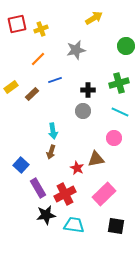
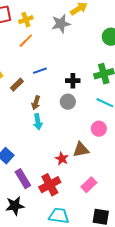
gray star: (76, 50) -> (61, 24), moved
orange line: (38, 59) -> (26, 41), moved
brown arrow: (51, 152) -> (36, 103), moved
pink rectangle: (104, 194) -> (89, 185), size x0.7
black star: (46, 215) -> (15, 206), moved

